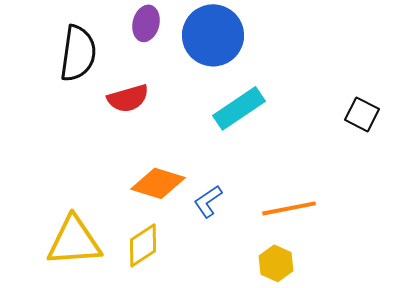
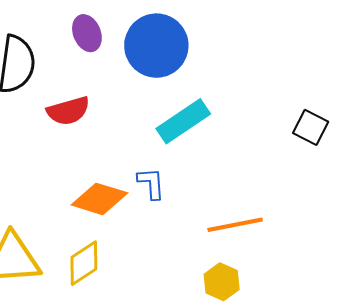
purple ellipse: (146, 23) -> (87, 33), turned -36
blue L-shape: (208, 201) -> (151, 183), moved, turned 120

